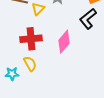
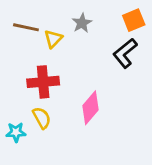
pink diamond: (64, 42) -> (91, 108), moved

